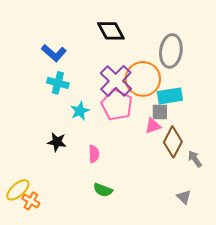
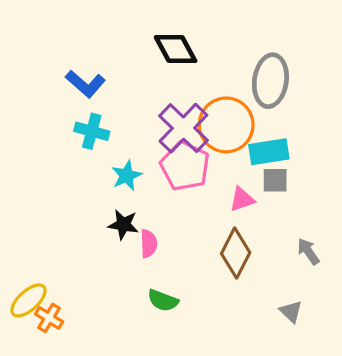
gray square: (160, 112) -> (275, 180), moved
black star: (57, 142) -> (123, 225), moved
brown diamond: (173, 142) -> (236, 253), moved

